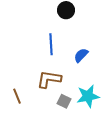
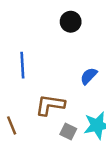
blue line: (51, 44) -> (22, 65), moved

